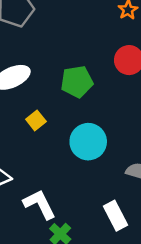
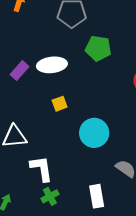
green pentagon: (77, 82) -> (98, 48), moved

